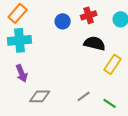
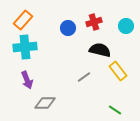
yellow rectangle: (113, 64) -> (118, 71), turned -72
gray line: (84, 96) -> (84, 77), moved

